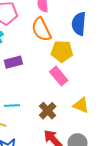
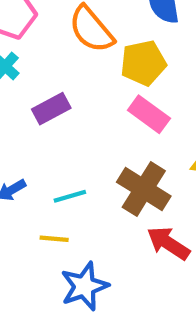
brown cross: (48, 111) -> (144, 189), size x1.4

